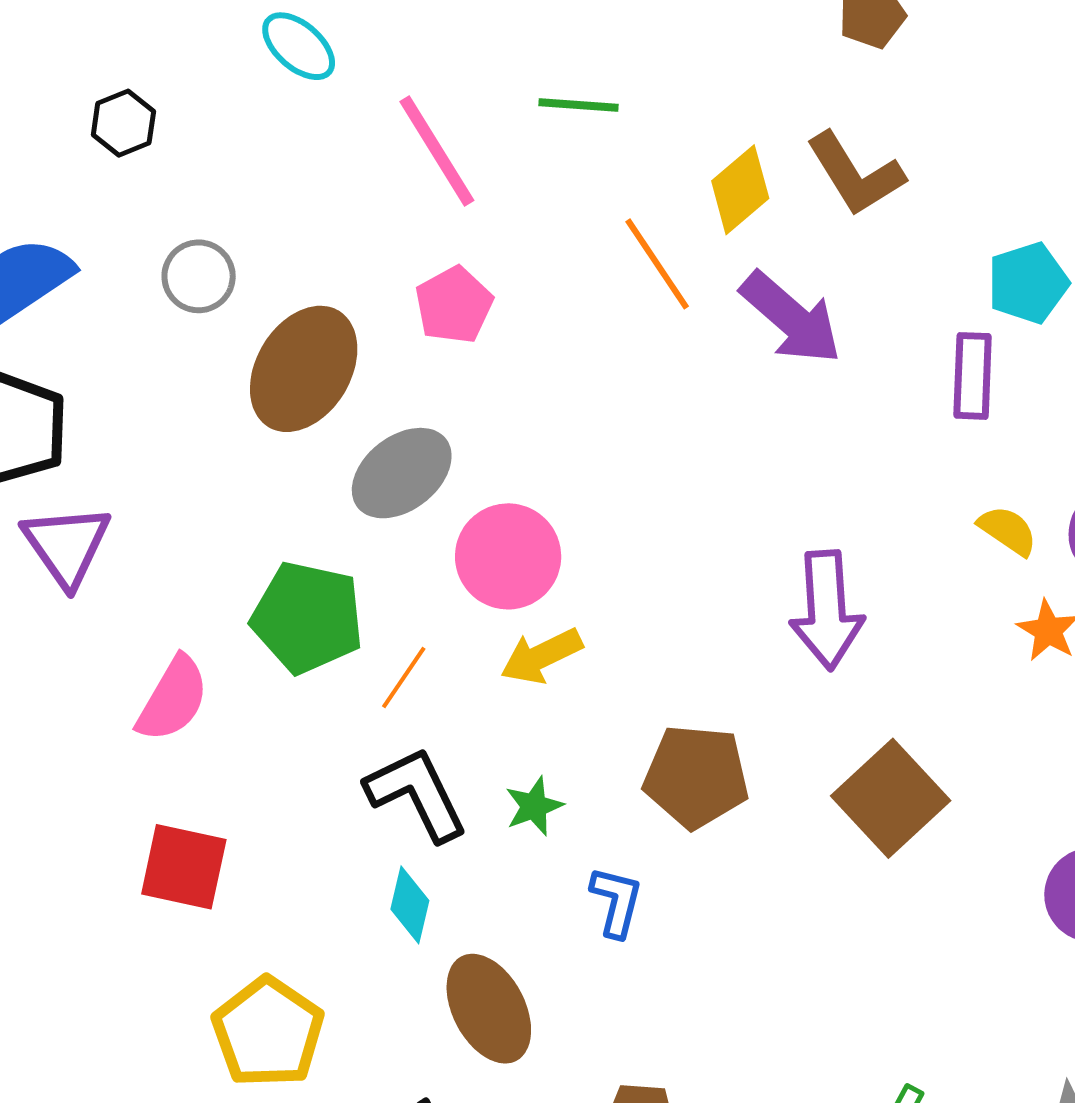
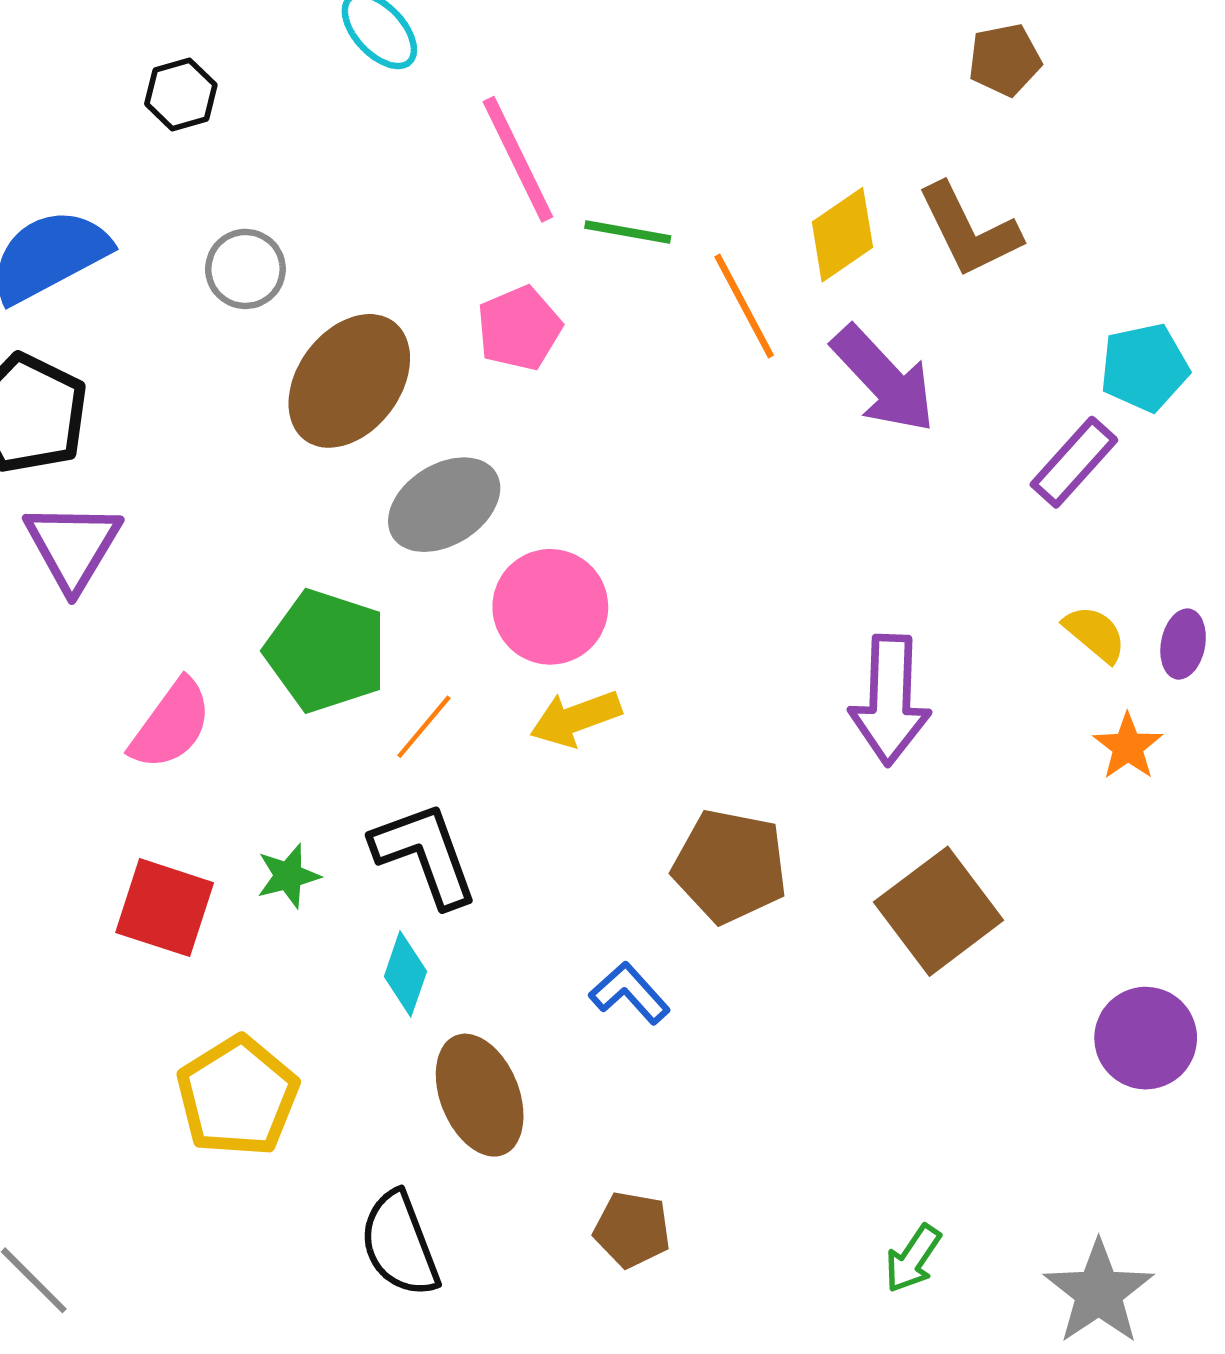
green line: (579, 105) -> (628, 232), moved
purple rectangle: (973, 376) -> (1074, 462), turned 34
green star: (534, 806) -> (288, 876), moved
blue L-shape: (616, 902) -> (630, 993), turned -62

